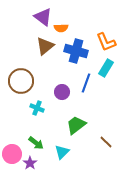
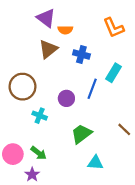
orange L-shape: (106, 42) -> (114, 28), moved
blue cross: (76, 51) -> (81, 54), size x0.7
brown line: (106, 142) -> (124, 129), moved
cyan triangle: (62, 152) -> (95, 163), moved, turned 49
pink circle: (12, 154) -> (13, 154), moved

